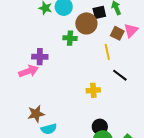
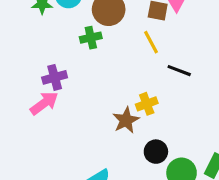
brown star: (36, 114) -> (126, 120), moved
black circle: (100, 127) -> (156, 152), moved

